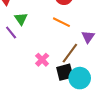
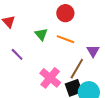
green triangle: (21, 19) -> (41, 34), moved
pink cross: (42, 60) -> (50, 78), size x1.5

